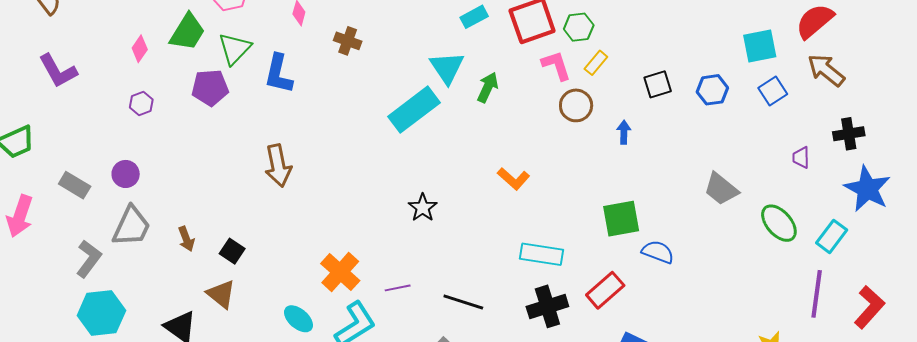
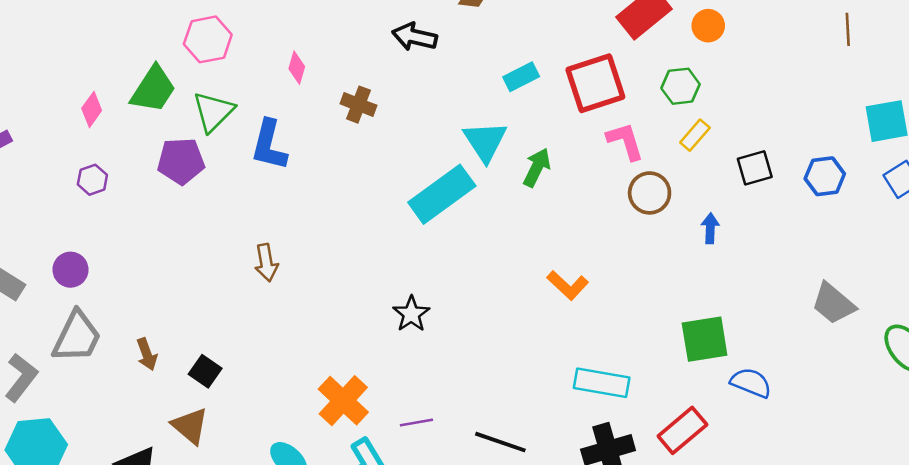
green hexagon: (579, 27) -> (681, 86), moved
yellow rectangle: (596, 63) -> (695, 135), moved
brown arrow: (278, 166) -> (266, 263), size x0.7
black star: (423, 208) -> (411, 314), moved

